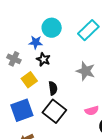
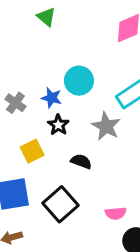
gray cross: (14, 59) -> (15, 103), moved
gray star: (86, 71) -> (106, 126), moved
black semicircle: (53, 88) -> (81, 161), moved, turned -72

